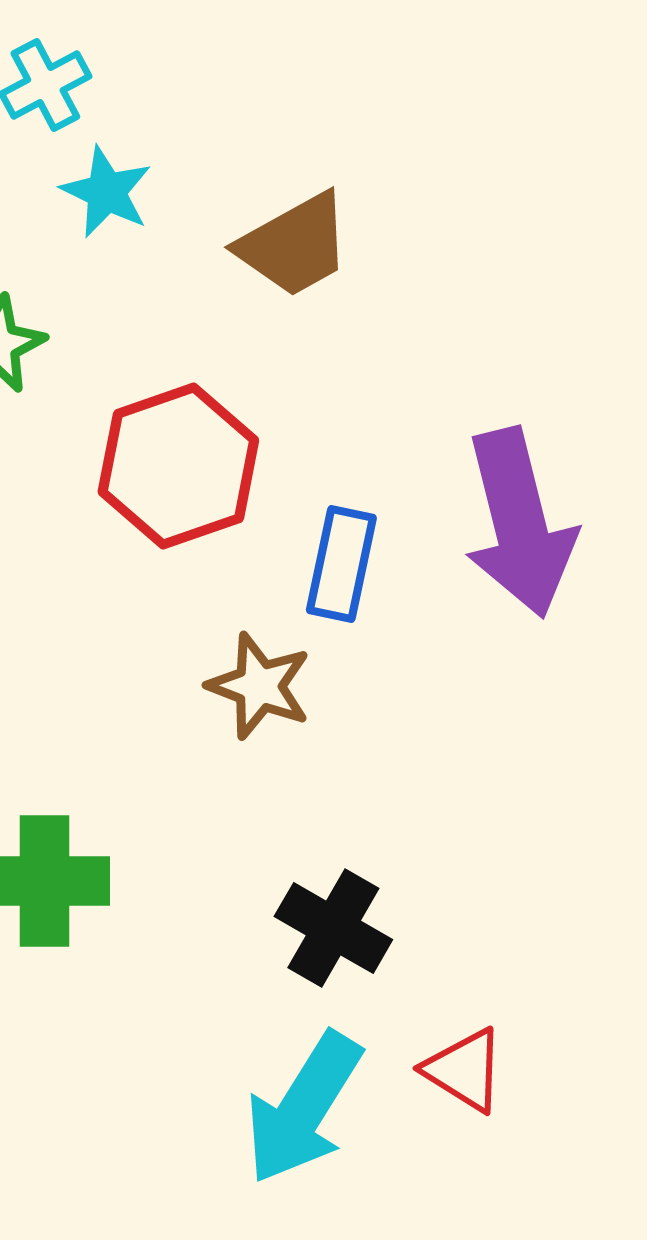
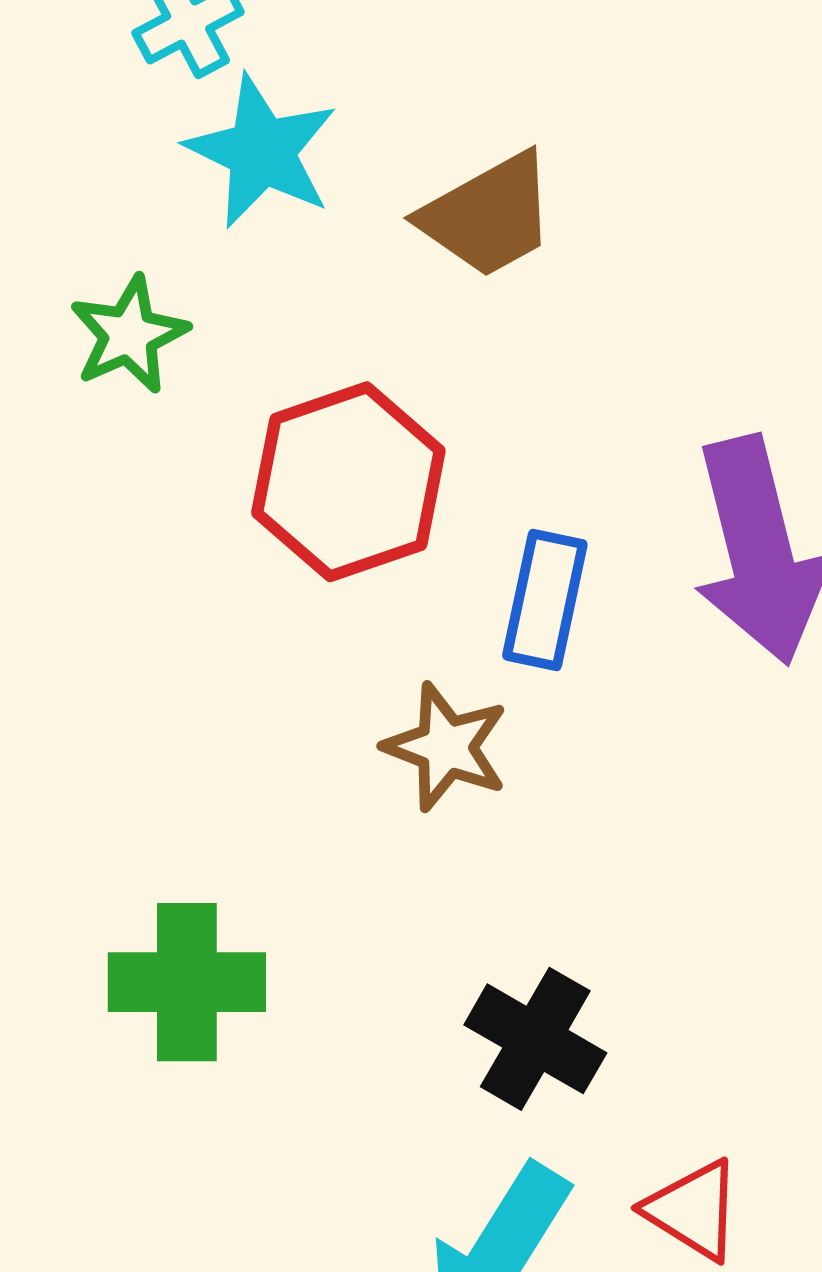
cyan star: (106, 192) -> (262, 151), size x1.4

